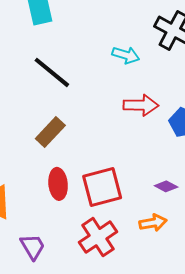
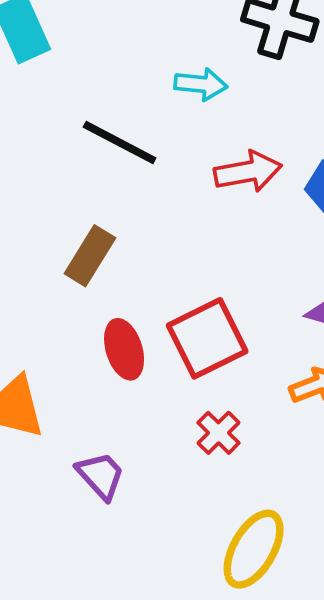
black line: (52, 72) -> (120, 143), moved
red cross: (98, 237) -> (219, 433), size x0.6

